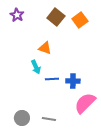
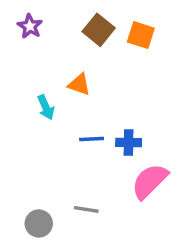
orange square: (80, 20) -> (141, 35), turned -35
cyan arrow: (36, 67) -> (46, 107), moved
gray circle: (22, 118) -> (39, 224), moved

